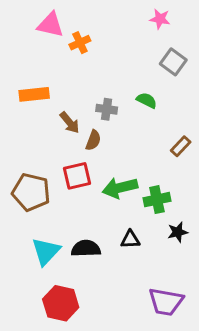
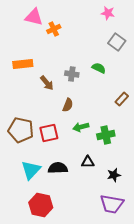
brown semicircle: (93, 140) -> (68, 105), moved
red square: (77, 176) -> (49, 133), moved
green arrow: (120, 188) -> (81, 127), size x0.7
black star: (178, 232) -> (114, 175), moved

